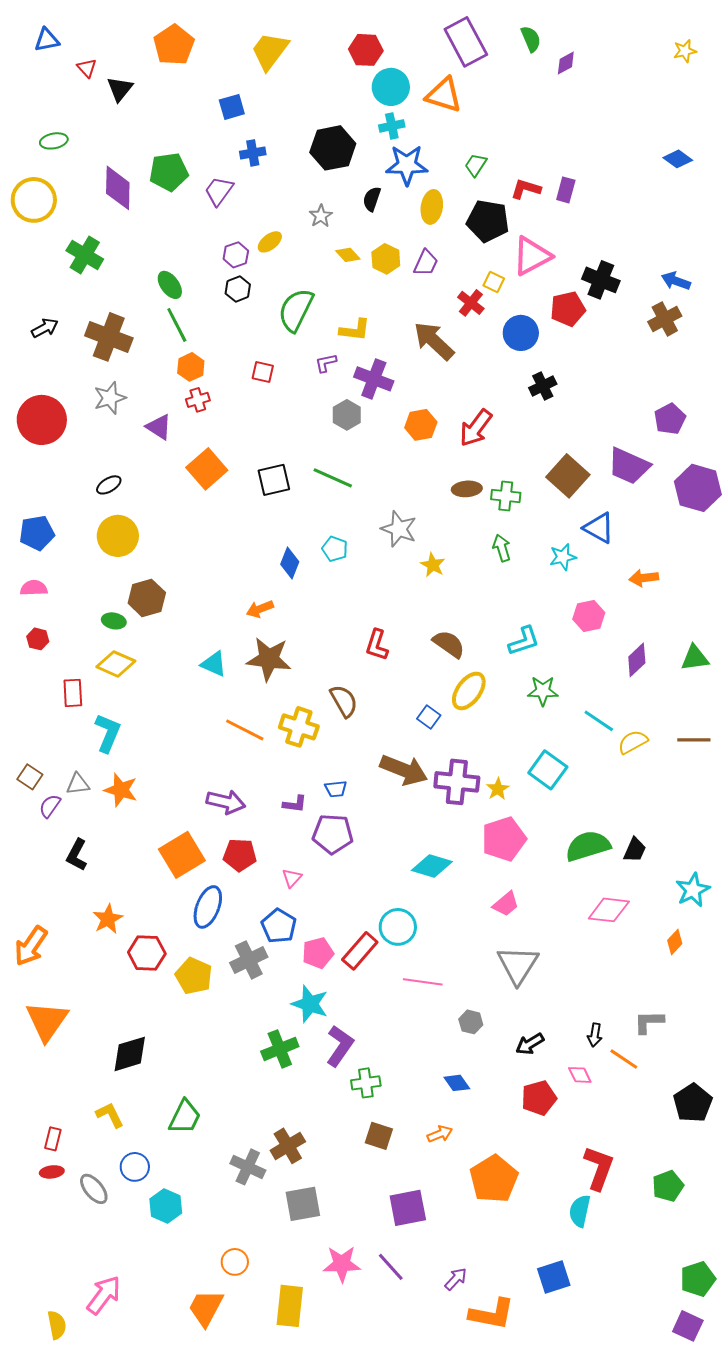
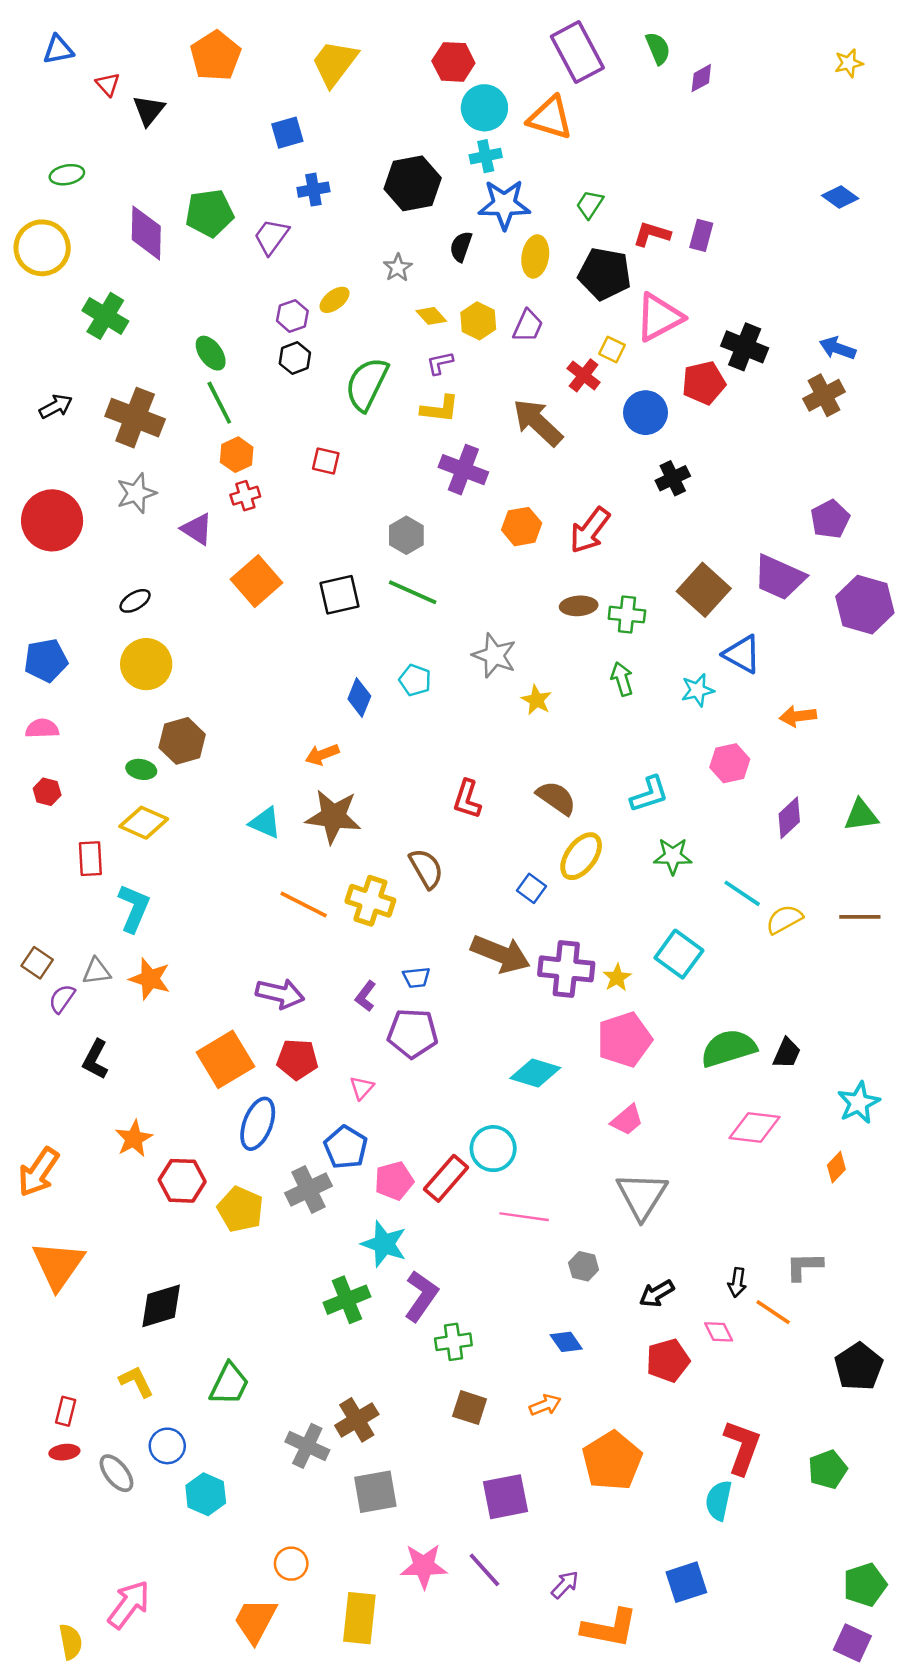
purple L-shape: (326, 363) -> (440, 363), moved
gray hexagon: (347, 415) -> (406, 535), moved
purple L-shape: (295, 804) -> (366, 996), turned 120

